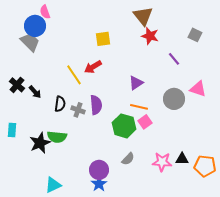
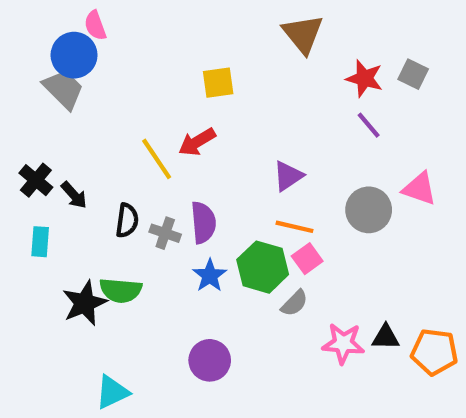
red star: (150, 36) -> (364, 78), moved
cyan rectangle: (12, 130) -> (40, 242), moved
gray semicircle: (128, 159) -> (294, 303), moved
blue star: (99, 184) -> (210, 276), moved

